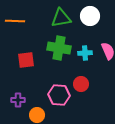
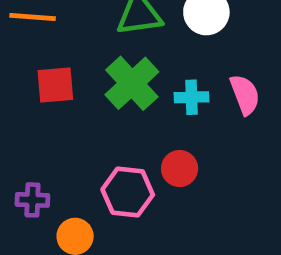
green cross: (59, 48) -> (132, 83), turned 35
red square: (26, 60) -> (55, 85), moved

